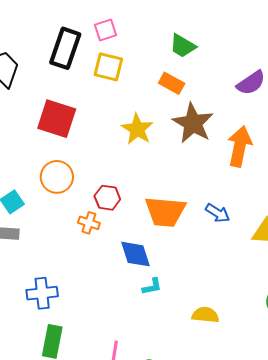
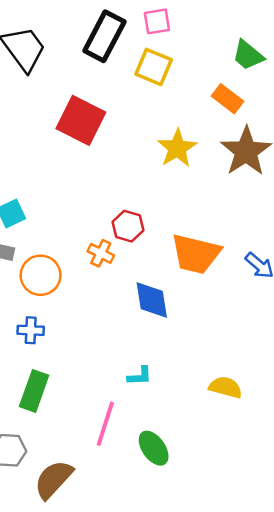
orange circle: (57, 177) -> (41, 275), moved
cyan L-shape: (152, 286) -> (140, 376), moved
blue cross: (42, 293) -> (31, 330), size x0.7

